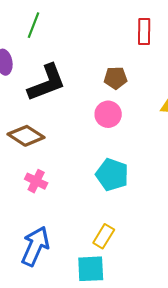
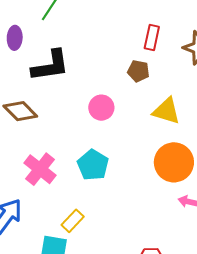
brown pentagon: (116, 78) -> (138, 71), moved
pink cross: (36, 181) -> (40, 169), moved, size x1.5

